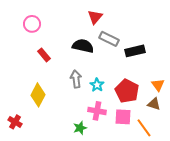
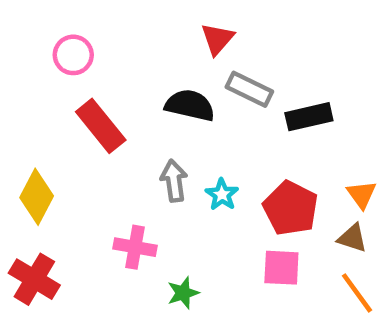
red rectangle: (44, 55) -> (101, 126), size x1.6
yellow diamond: (38, 95) -> (37, 197), moved
pink cross: (97, 111) -> (135, 247), moved
red cross: (15, 122) -> (34, 279), size x1.5
orange line: (144, 128) -> (357, 293), moved

